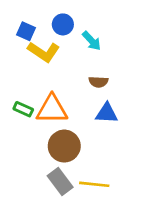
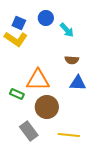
yellow L-shape: (44, 52) -> (16, 39), moved
green rectangle: (23, 109) -> (17, 94), moved
gray rectangle: (60, 182) -> (29, 131), moved

